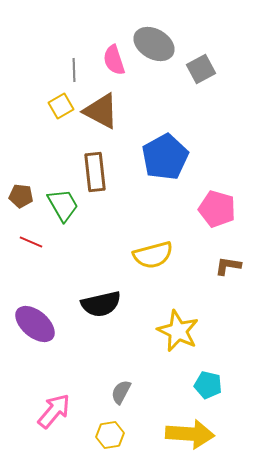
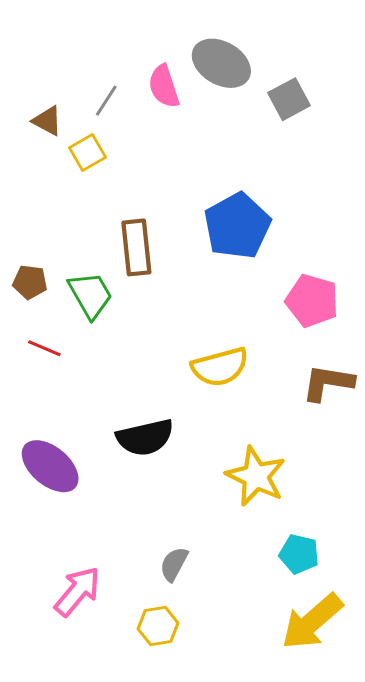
gray line: (74, 70) -> (106, 101), turned 35
brown triangle: (101, 111) -> (47, 121), moved, size x0.6
brown L-shape: (228, 266) -> (328, 383), size x1.4
yellow arrow: (190, 434) -> (312, 622), moved, turned 135

